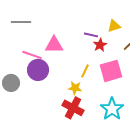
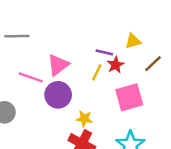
pink triangle: (54, 45) -> (58, 65), turned -36
purple circle: (38, 70) -> (58, 95), moved
yellow line: (85, 71) -> (97, 72), moved

